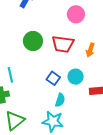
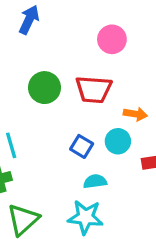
orange arrow: (90, 50) -> (135, 114), moved, turned -96
cyan semicircle: (60, 100) -> (95, 181), turned -112

